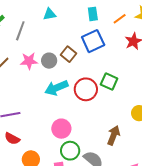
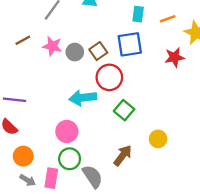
orange line: (120, 19) -> (168, 19), moved
green square: (109, 81) -> (124, 110), moved
cyan arrow: (56, 88) -> (83, 98), moved
red circle: (86, 89) -> (109, 77), moved

